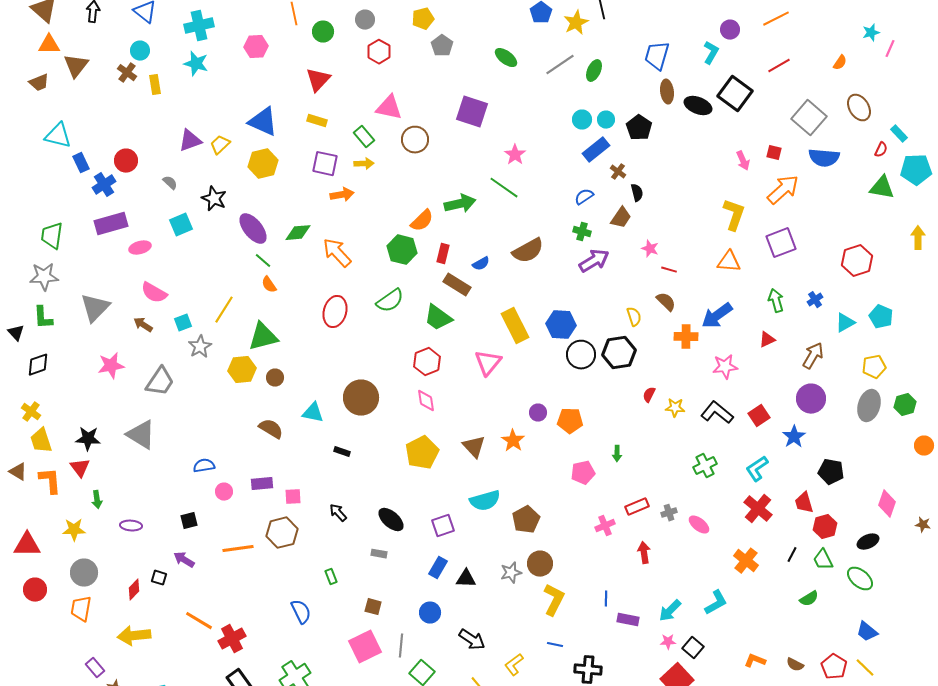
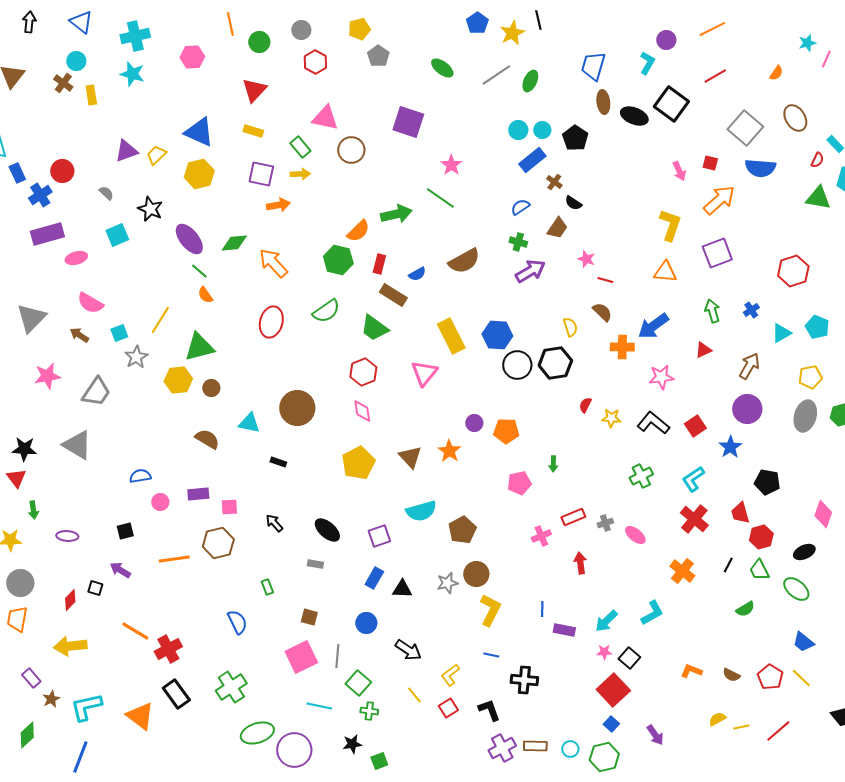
black semicircle: (637, 193) -> (573, 203), turned 138

